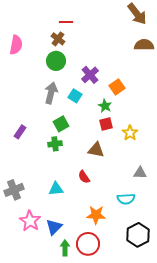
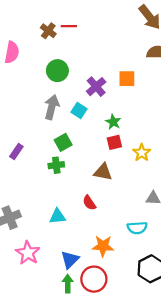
brown cross: (58, 39) -> (48, 31), moved
orange square: (117, 87) -> (127, 79), moved, turned 35
blue triangle: (54, 227) -> (70, 260), moved

